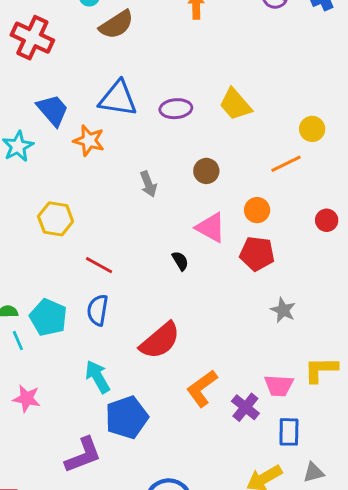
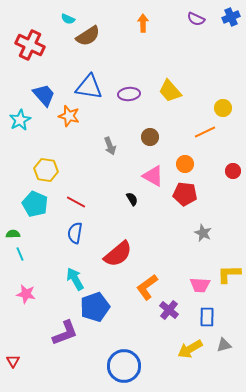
cyan pentagon: (48, 317) -> (35, 204), moved
purple cross: (245, 407) -> (169, 310), moved

